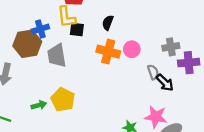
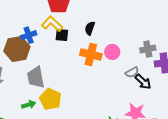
yellow L-shape: (66, 17) -> (52, 24), turned 140
gray trapezoid: (57, 56) -> (36, 77), moved
gray semicircle: (153, 72) -> (132, 72), turned 80

